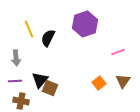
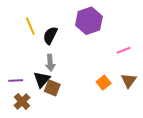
gray arrow: (16, 58) -> (50, 63), moved
brown cross: (21, 101) -> (22, 101), turned 35

